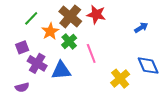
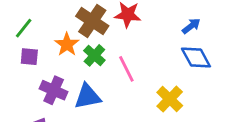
green line: (31, 18) -> (24, 28), moved
purple square: (22, 47) -> (29, 57), moved, turned 32
blue diamond: (148, 66) -> (196, 57), moved

